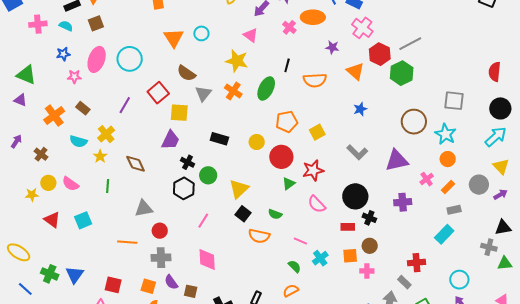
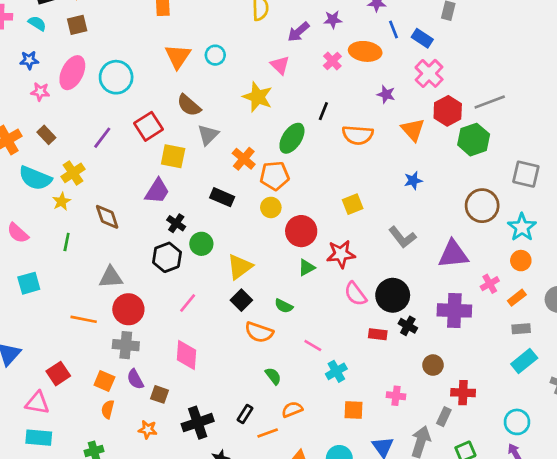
orange cross: (233, 91) -> (244, 159), moved
gray square: (454, 101) -> (526, 174), moved
orange pentagon: (287, 122) -> (275, 176), moved
cyan semicircle: (78, 141) -> (35, 178), size x1.4
purple cross: (403, 202) -> (454, 310), size x1.4
pink semicircle: (317, 204) -> (355, 294), moved
red circle: (160, 231) -> (128, 309), size x1.5
cyan rectangle: (444, 234) -> (524, 361), moved
brown circle: (370, 246) -> (433, 365), moved
orange square: (350, 256) -> (354, 410), moved
green semicircle: (295, 266) -> (273, 376), moved
gray rectangle: (404, 282) -> (444, 417), turned 64
red square: (113, 285) -> (58, 374), turned 36

